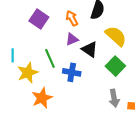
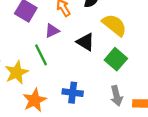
purple triangle: (72, 39) -> (52, 31), moved
blue cross: (72, 72) -> (73, 93), moved

